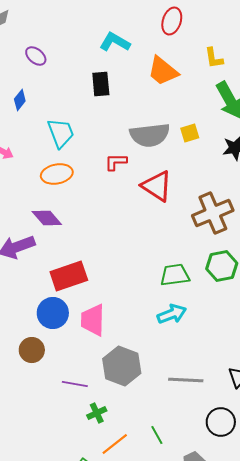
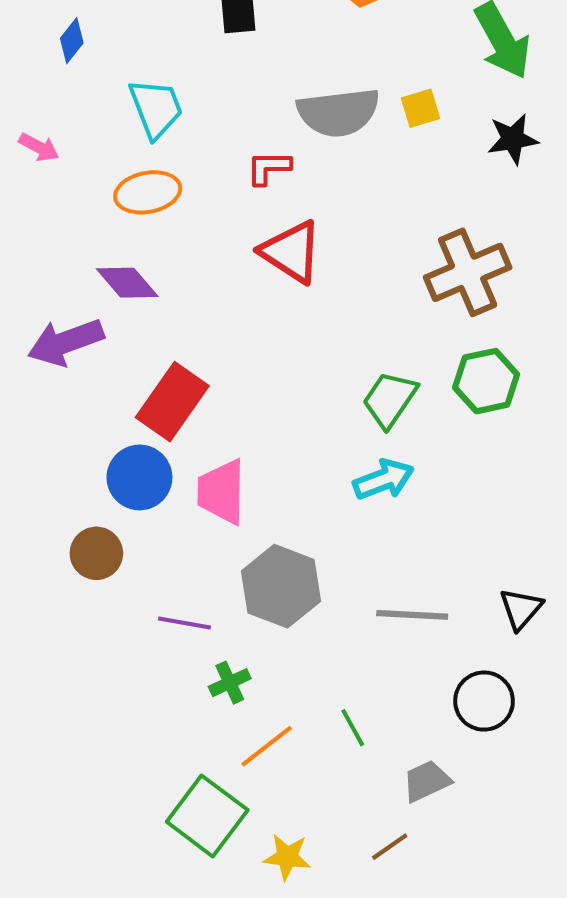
red triangle: (157, 186) -> (291, 252), moved
green trapezoid: (175, 275) -> (390, 400), turned -48
red rectangle: (69, 276) -> (172, 402), turned -36

